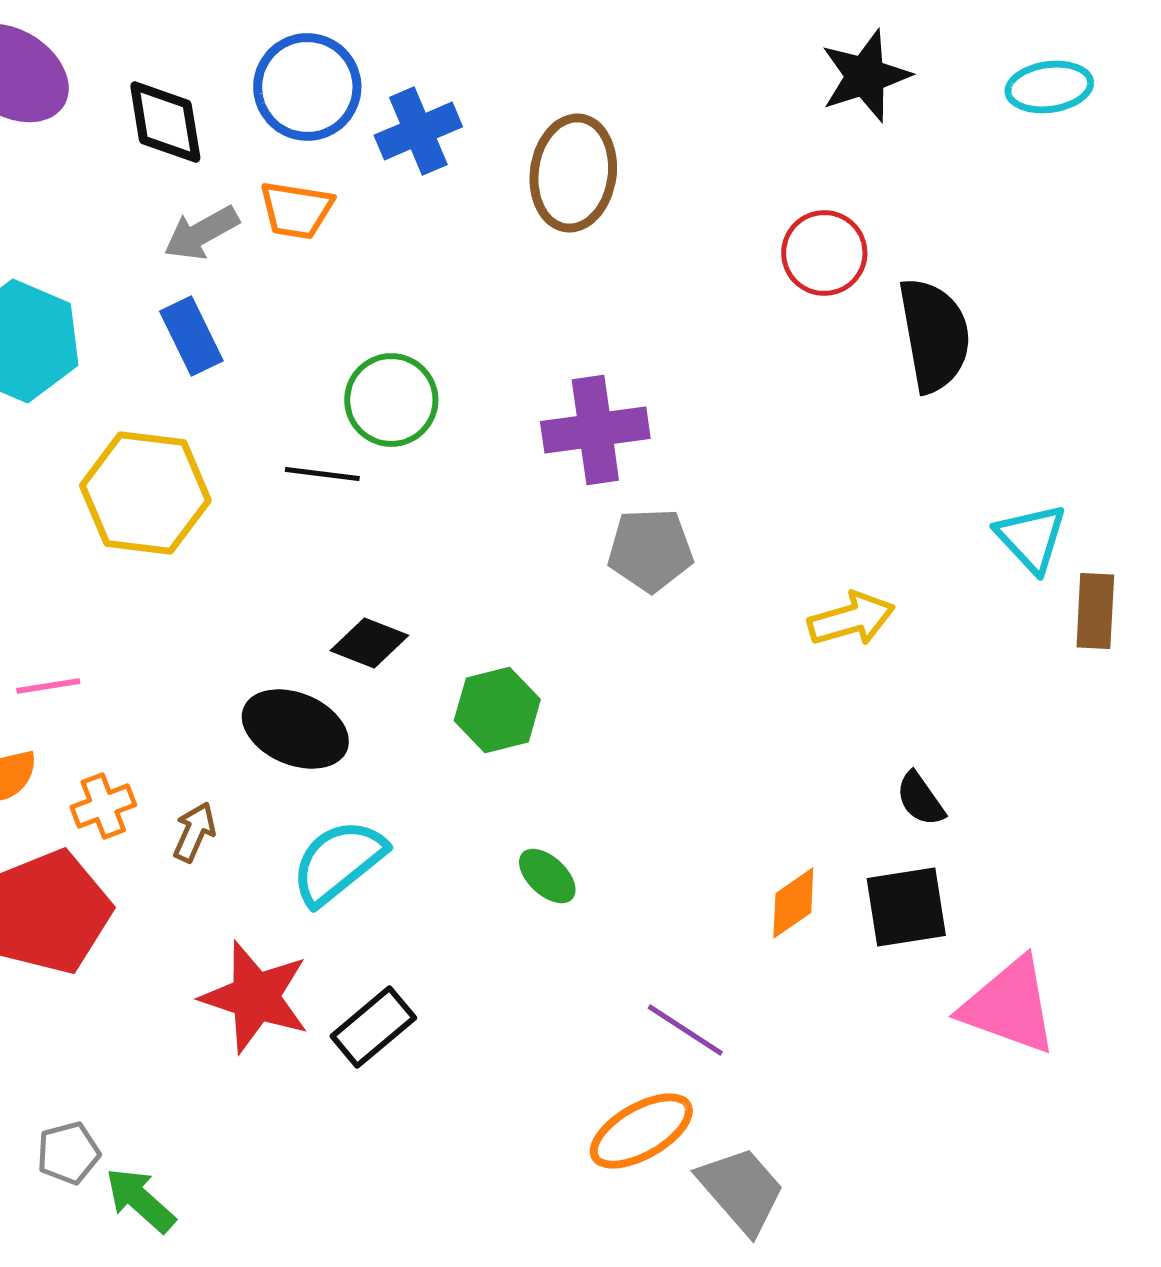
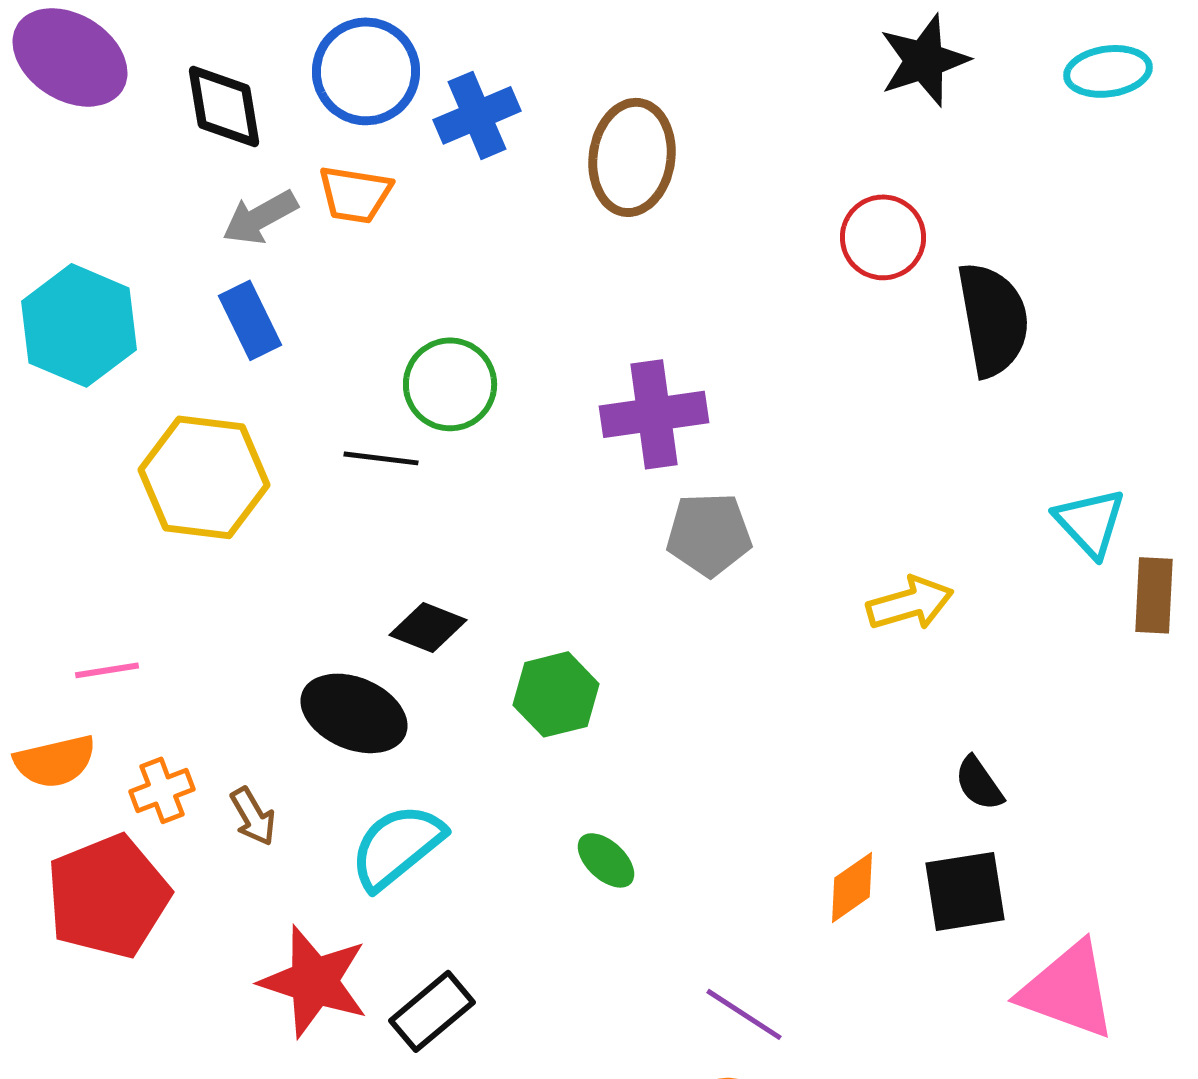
brown arrow: (194, 832) -> (253, 816), turned 126

